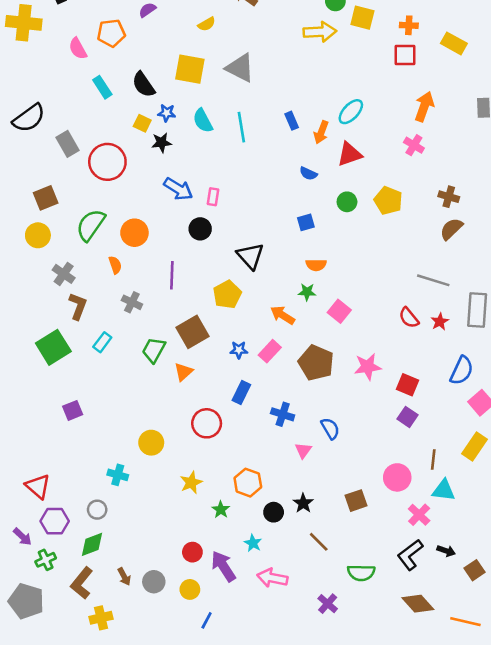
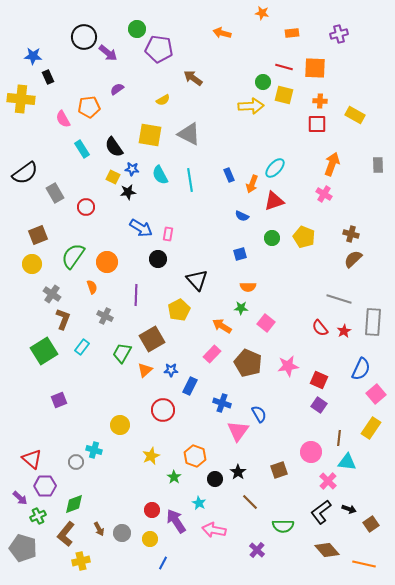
red circle: (107, 162) -> (86, 207), size x0.6
blue star: (239, 350) -> (171, 370), moved
pink triangle: (303, 450) -> (238, 431), size x1.6
gray circle: (97, 510) -> (76, 462), moved

